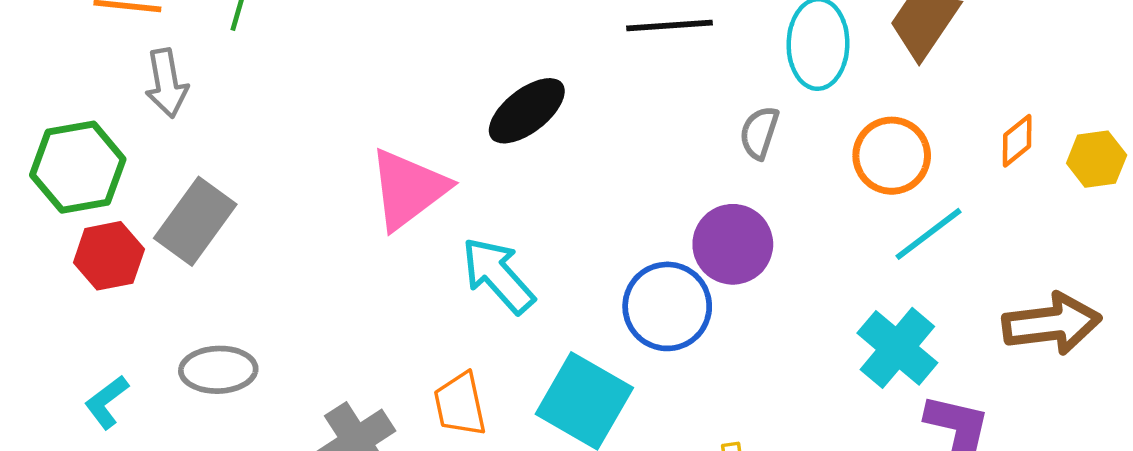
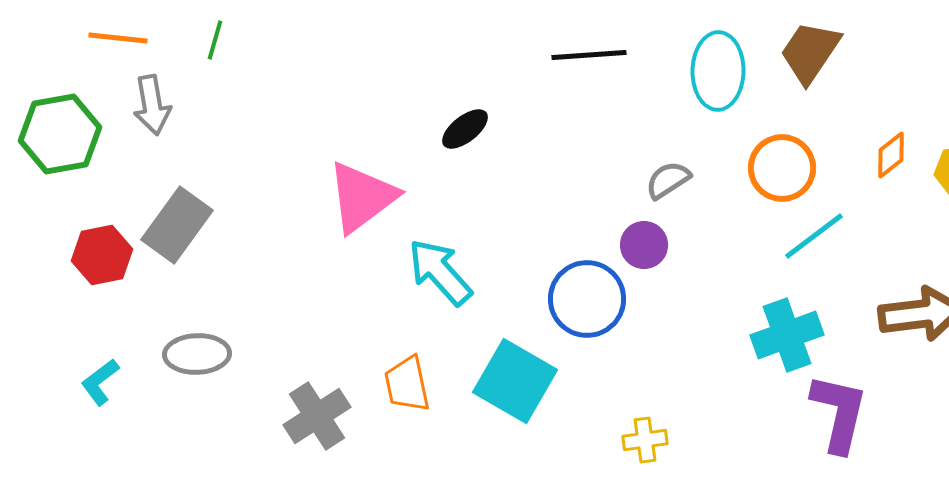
black ellipse: (527, 111) -> (465, 129), size x0.7
gray semicircle: (759, 133) -> (668, 180), moved, turned 39
green hexagon: (78, 167) -> (60, 134), moved
purple circle: (733, 244) -> (644, 245), size x0.7
cyan cross: (897, 348) -> (787, 335), turned 30

